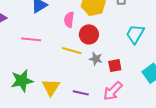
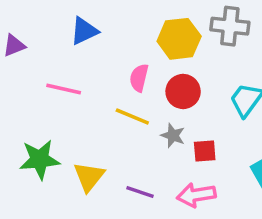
pink semicircle: (69, 20) -> (139, 78), moved
red circle: (89, 34) -> (183, 91), moved
pink arrow: (113, 91) -> (196, 195), turned 30

